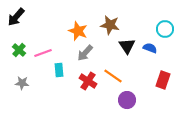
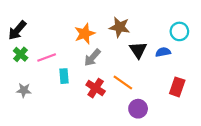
black arrow: (16, 17) -> (17, 30), moved
orange star: (78, 31) -> (85, 34), turned 30
blue semicircle: (150, 48) -> (163, 52), turned -32

